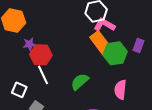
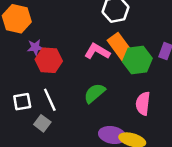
pink L-shape: (104, 25) -> (97, 51), moved
white line: (43, 75) -> (50, 100), moved
white square: (19, 90) -> (22, 102), turned -35

